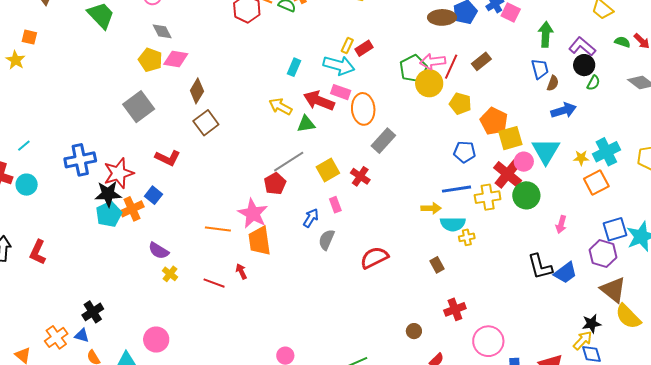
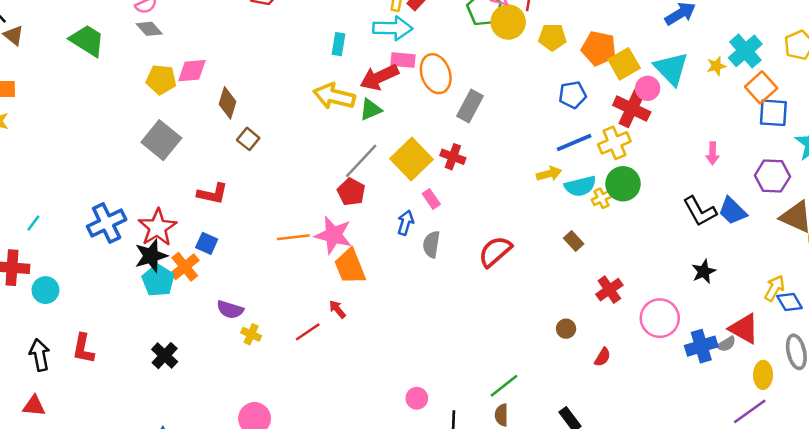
gray diamond: (162, 31) -> (149, 29), moved
red arrow: (319, 101) -> (379, 77), turned -32
yellow arrow: (280, 107) -> (334, 96), size x1.4
brown square: (206, 123) -> (248, 139), size x0.7
yellow square: (328, 170) -> (411, 159), size x1.4
orange square: (596, 183) -> (761, 87), moved
cyan circle: (27, 185) -> (45, 290), moved
green circle: (526, 195) -> (623, 184), moved
orange line: (218, 229) -> (293, 237), moved
blue square: (615, 229) -> (773, 113), moved, turned 35
blue trapezoid: (565, 273) -> (733, 211), turned 95
red line: (214, 283) -> (308, 332), turned -40
black cross: (93, 312) -> (165, 356), moved
black star: (591, 324) -> (704, 271), moved

